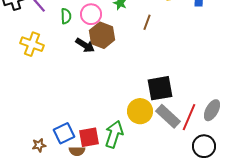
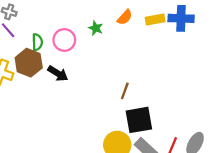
brown line: (147, 22) -> (125, 91), moved
brown hexagon: (102, 35) -> (29, 63), moved

